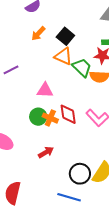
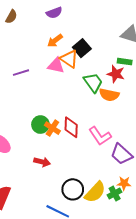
orange triangle: (63, 56) -> (69, 59), moved
pink triangle: (45, 90) -> (56, 66), moved
red arrow: (46, 152) -> (42, 162), turned 35

